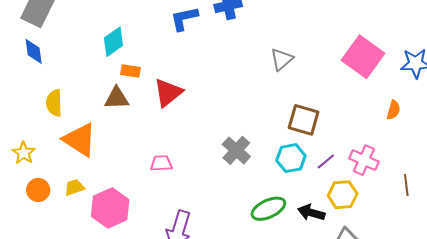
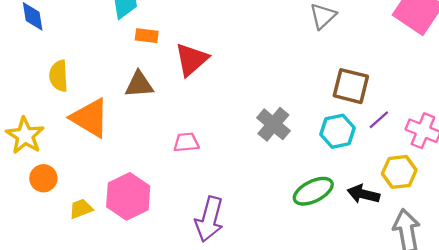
brown triangle: (117, 98) -> (139, 84), moved
yellow star: (24, 153) -> (25, 136), size x1.4
purple line: (326, 161) -> (379, 120), moved
yellow trapezoid: (74, 187) -> (81, 209), moved

